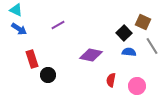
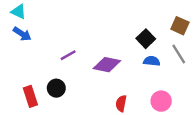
brown square: (143, 22) -> (180, 26), moved
purple line: (58, 25) -> (68, 55), moved
red rectangle: (32, 59) -> (30, 96), moved
red semicircle: (111, 80) -> (121, 103), moved

